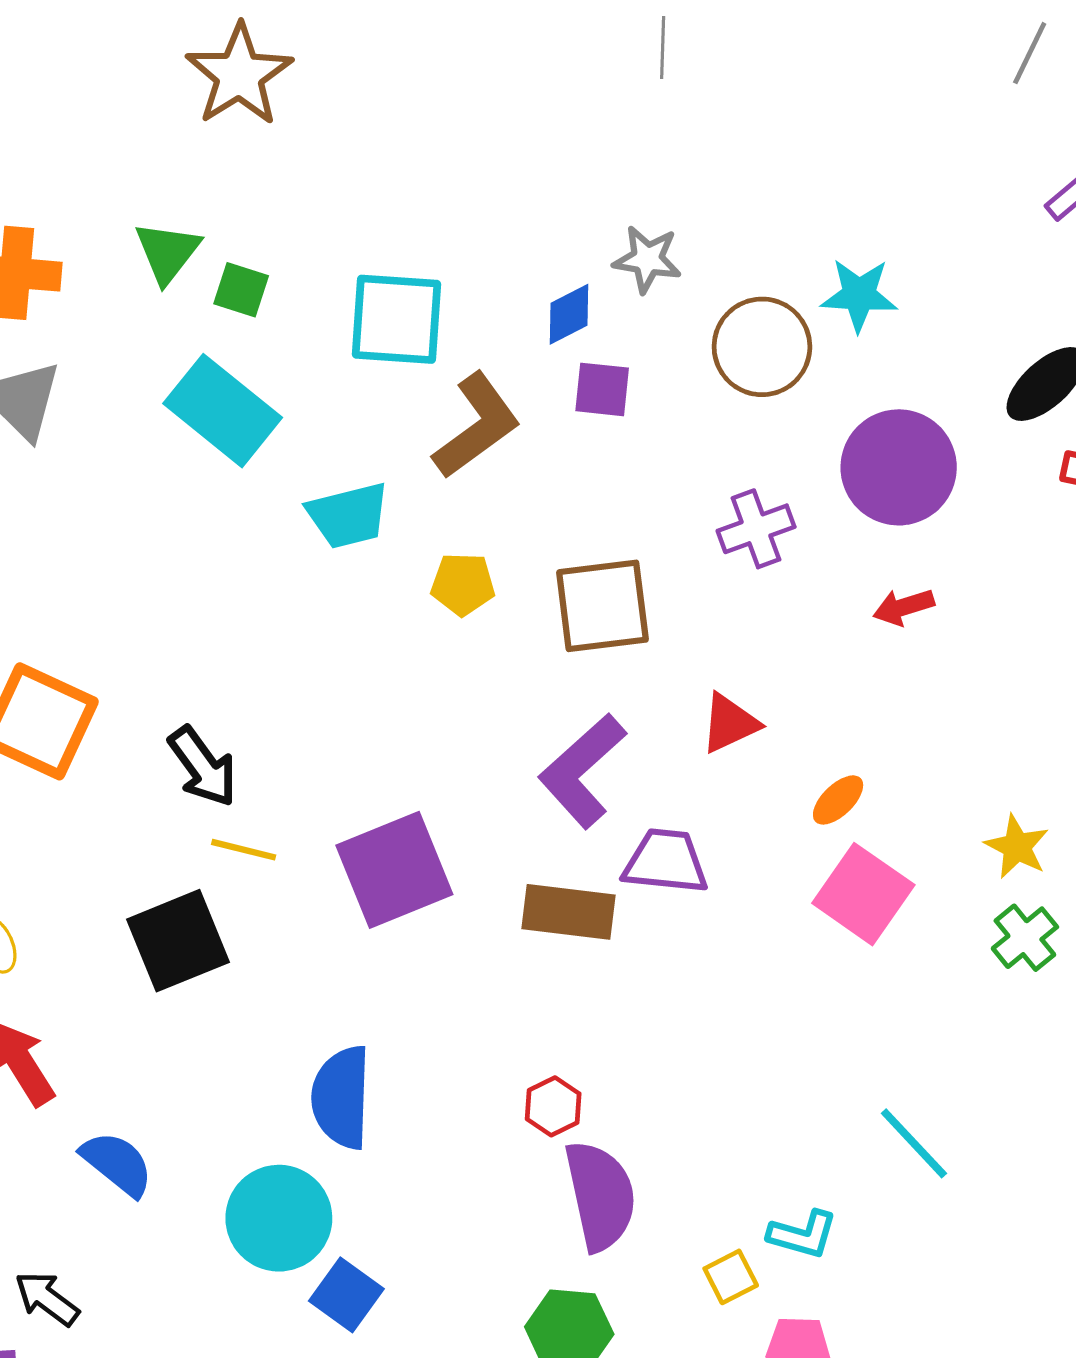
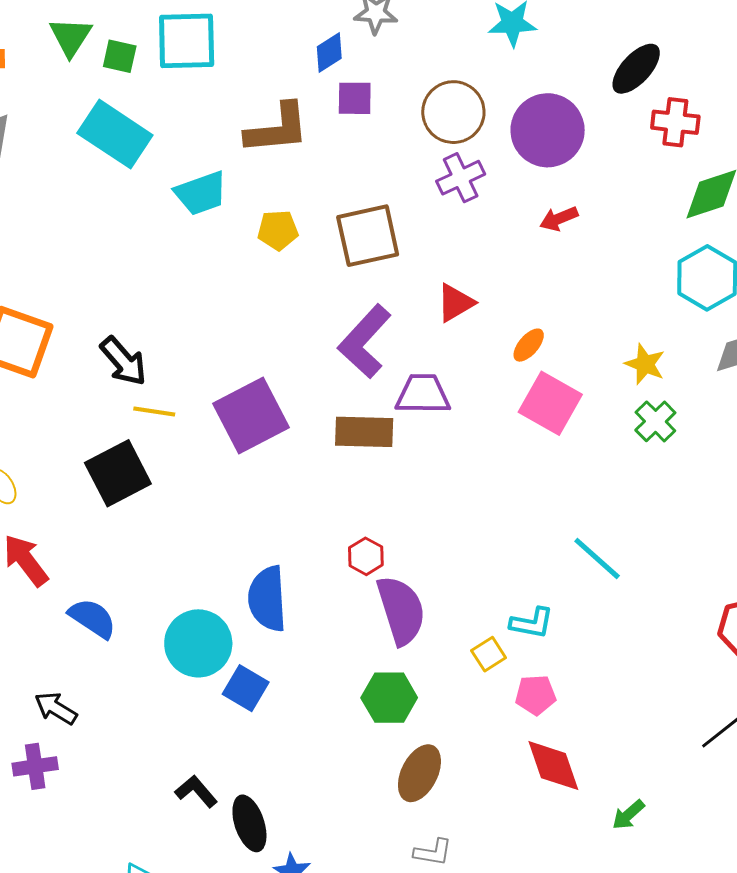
cyan square: (396, 319) -> (187, 41), moved
brown circle: (762, 347) -> (453, 112), moved
brown L-shape: (477, 426) -> (277, 129), turned 36
blue semicircle: (341, 1097) -> (267, 599), moved

